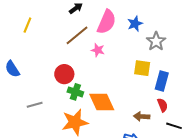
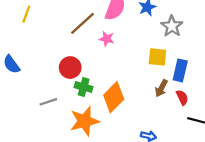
orange diamond: (102, 102) -> (114, 97), turned 72
gray line: (35, 105) -> (48, 102), moved
brown arrow: (142, 116) -> (161, 88), moved, turned -63

